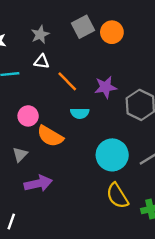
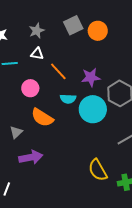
pink circle: (28, 116) -> (30, 88), moved
cyan circle: (112, 155) -> (93, 109), moved

